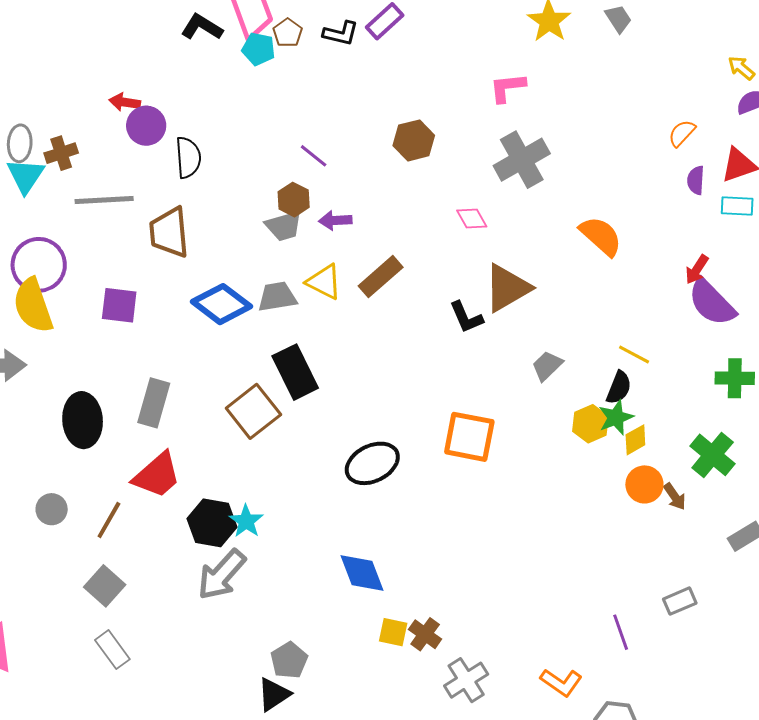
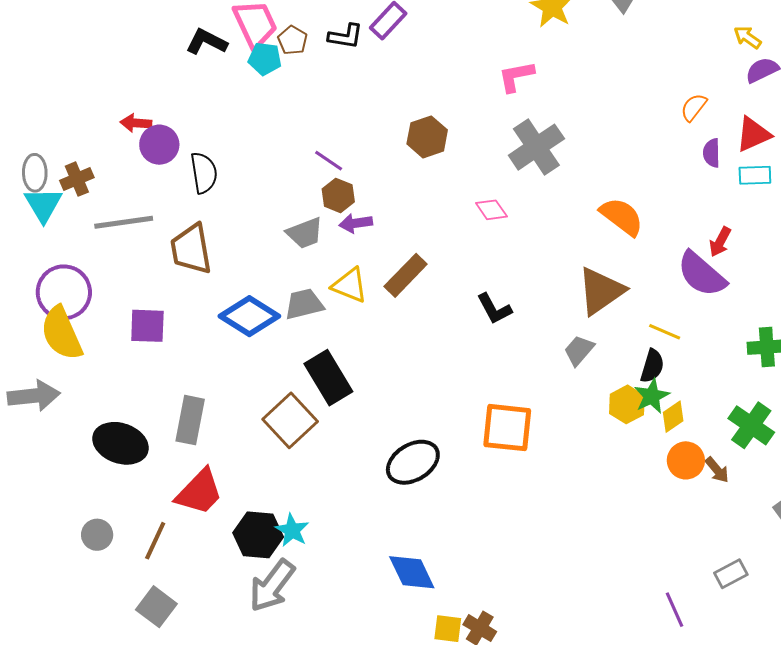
brown hexagon: (294, 200) -> (338, 195), moved
brown triangle: (507, 288) -> (601, 291), moved
purple semicircle: (712, 303) -> (702, 274), moved
black ellipse: (83, 420) -> (120, 443), turned -62

